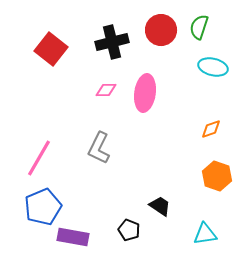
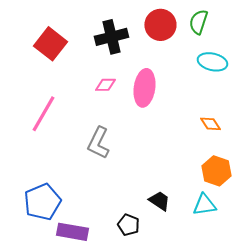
orange diamond: (211, 129) -> (210, 124), turned 75
pink line: (39, 158) -> (43, 114), moved
cyan triangle: (205, 234) -> (204, 205), moved

